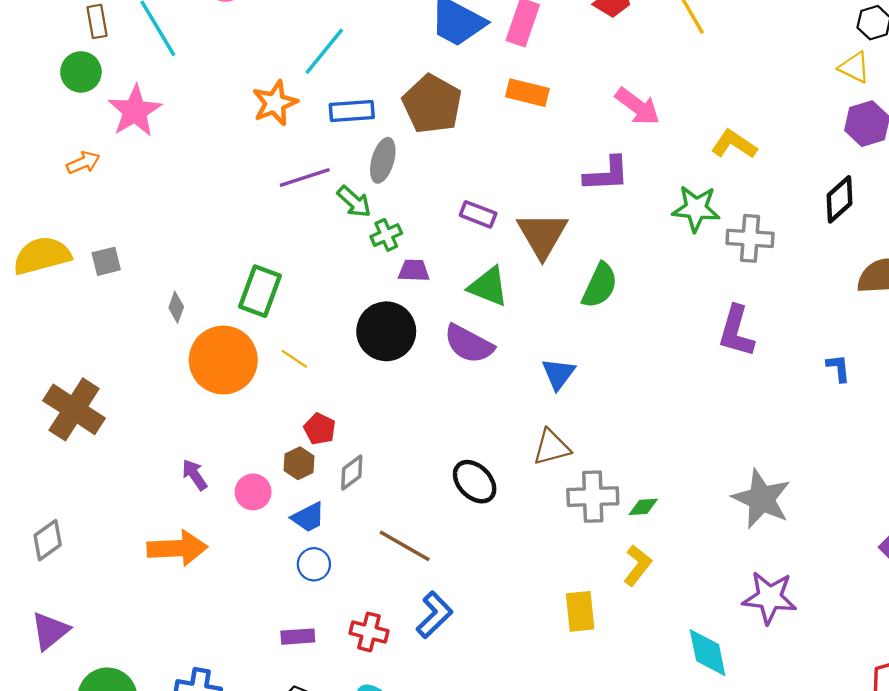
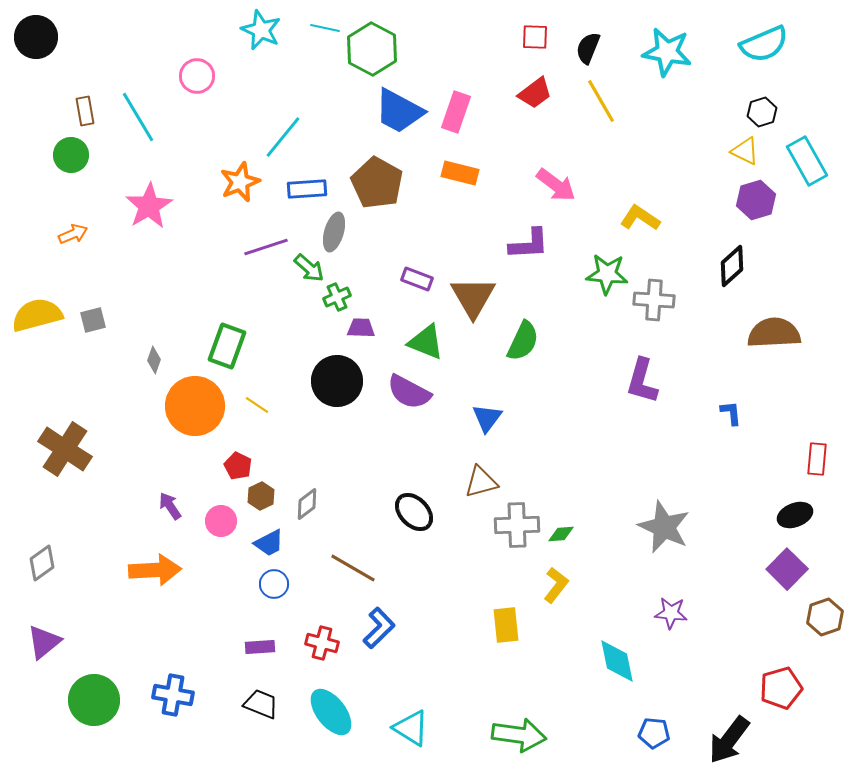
pink star: (135, 111) -> (149, 206), moved
red pentagon: (320, 429) -> (238, 466), moved
purple star: (770, 598) -> (671, 613), size x0.7

